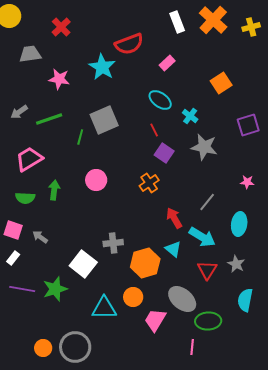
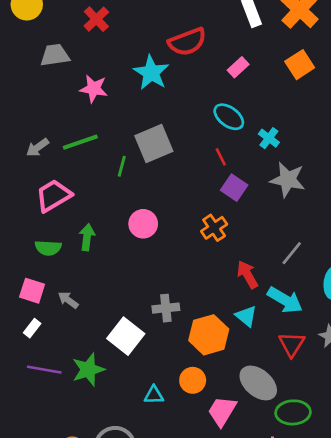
orange square: (221, 83) -> (300, 65), moved
gray arrow: (19, 112) -> (37, 148), moved
cyan triangle: (104, 308) -> (154, 395), size x0.6

